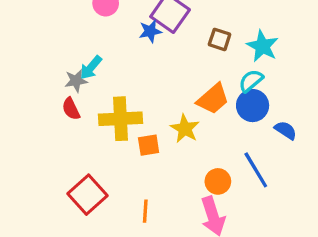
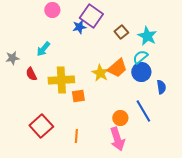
brown square: (220, 39) -> (121, 32), turned 32
gray star: (76, 81) -> (12, 58), moved
yellow star: (185, 129) -> (100, 73), moved
blue semicircle: (286, 130) -> (161, 87), turned 48

